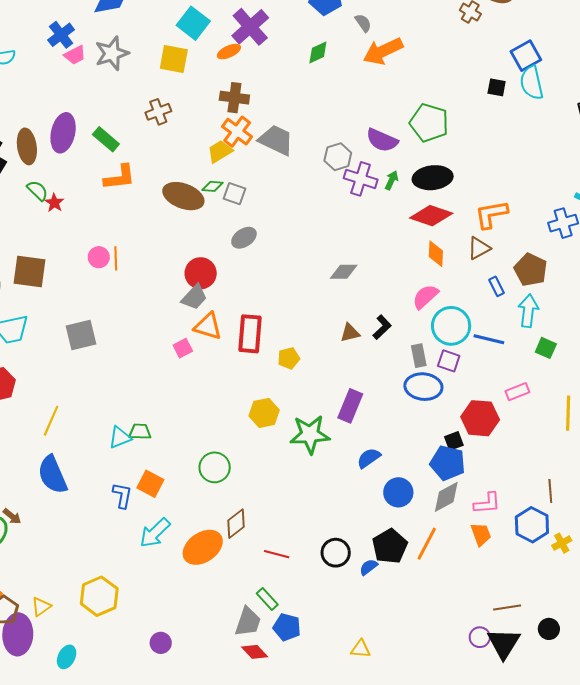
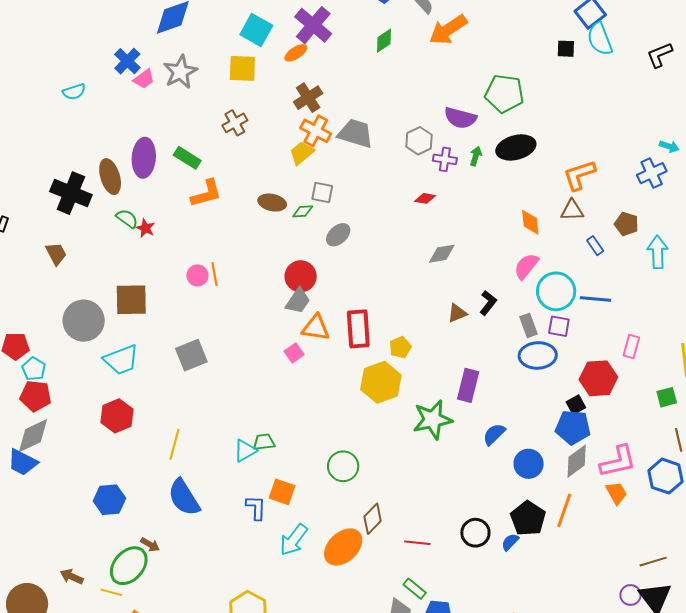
brown cross: (234, 98) -> (308, 98), turned -32
purple cross: (361, 179) -> (445, 159), size x0.7
green diamond: (213, 186) -> (303, 211), moved
brown ellipse: (183, 196) -> (272, 203), size x0.7
red diamond: (431, 216) -> (425, 198), moved, size x0.5
brown triangle: (479, 248) -> (572, 210), turned 35
brown pentagon: (531, 270) -> (626, 224), size x0.7
cyan arrow: (528, 311) -> (658, 252), moved
green square: (546, 348) -> (667, 397), moved, turned -30
pink rectangle: (517, 392) -> (631, 347), turned -45
yellow hexagon: (264, 413) -> (381, 382), moved, size x1.4
pink L-shape: (487, 503) -> (618, 461), size x1.4

